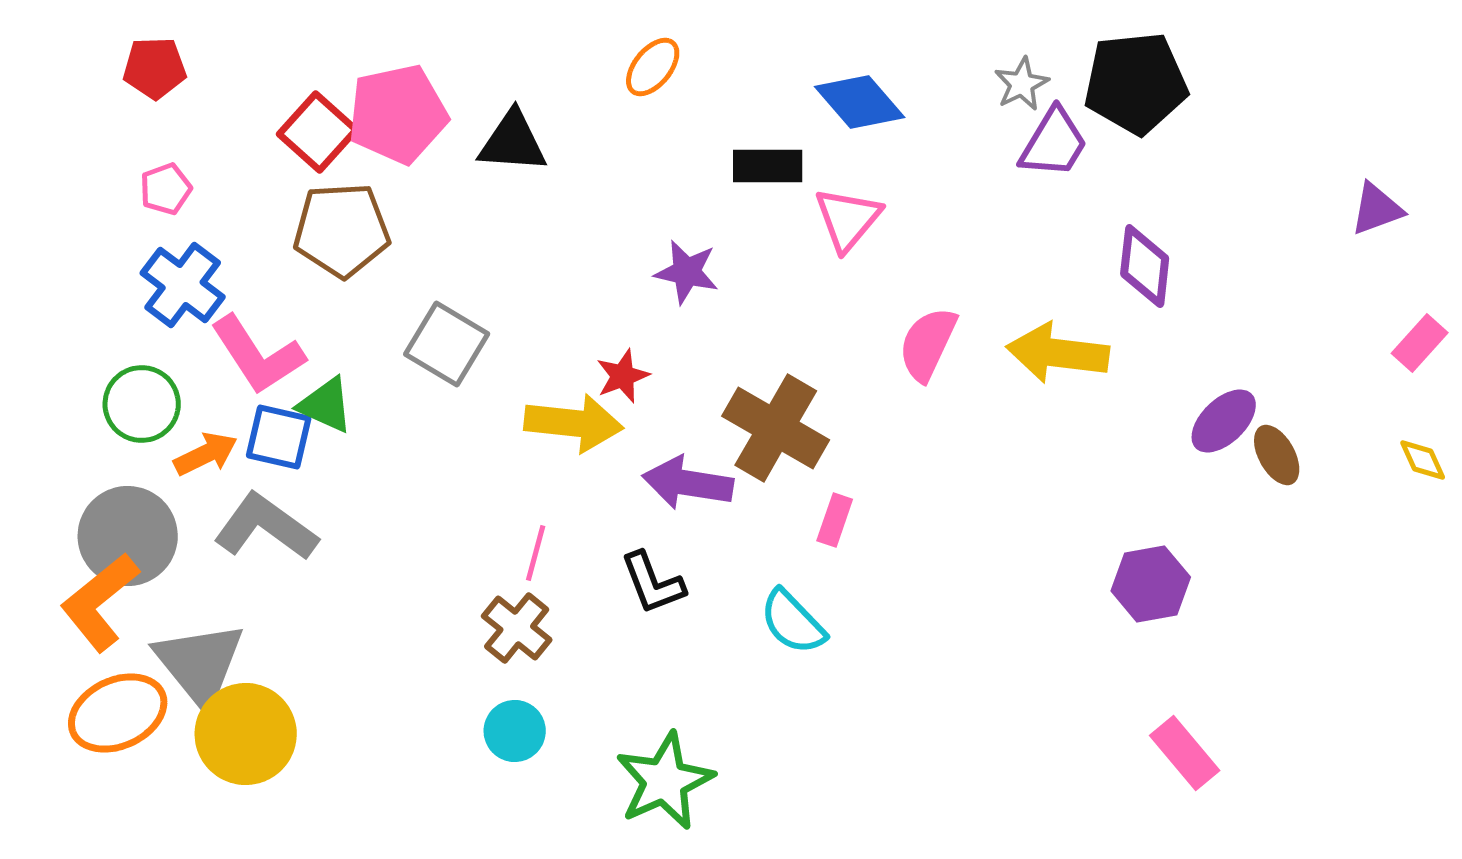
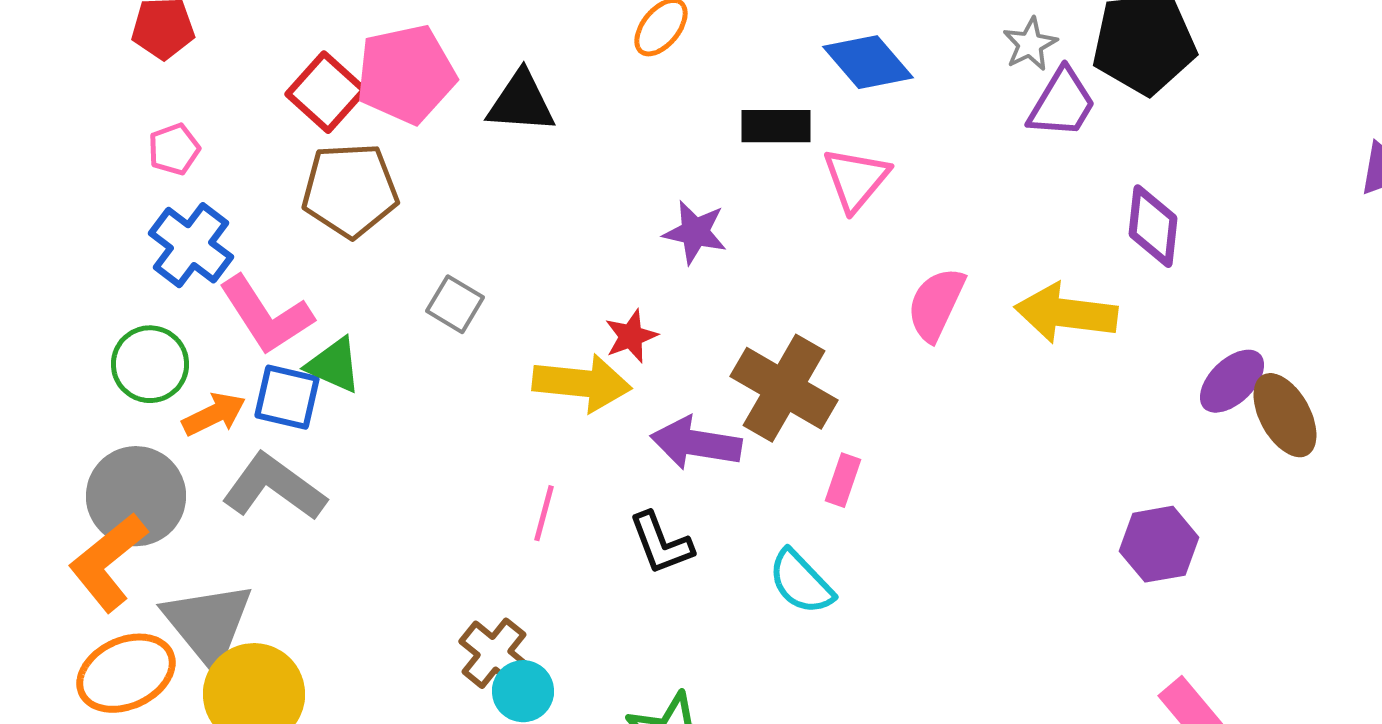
gray square: (447, 344) -> (455, 304), size x0.7
brown ellipse: (1277, 455) -> (1285, 415), size x1.4
brown cross: (517, 628) -> (494, 653), moved

